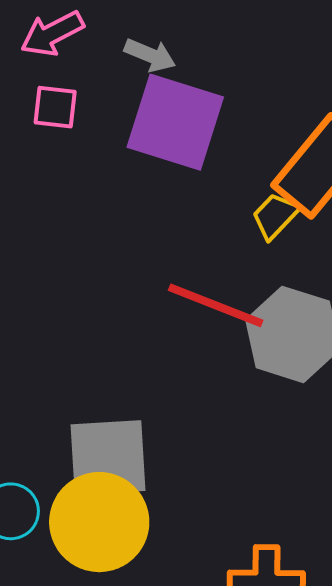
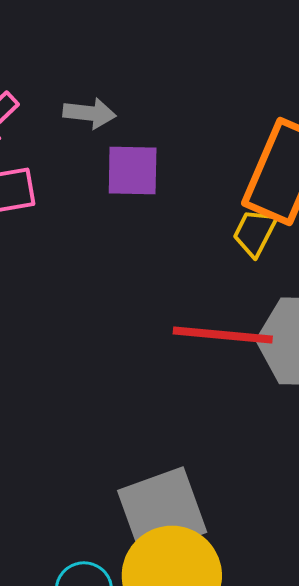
purple square: (175, 122) -> (133, 171), size x0.6

